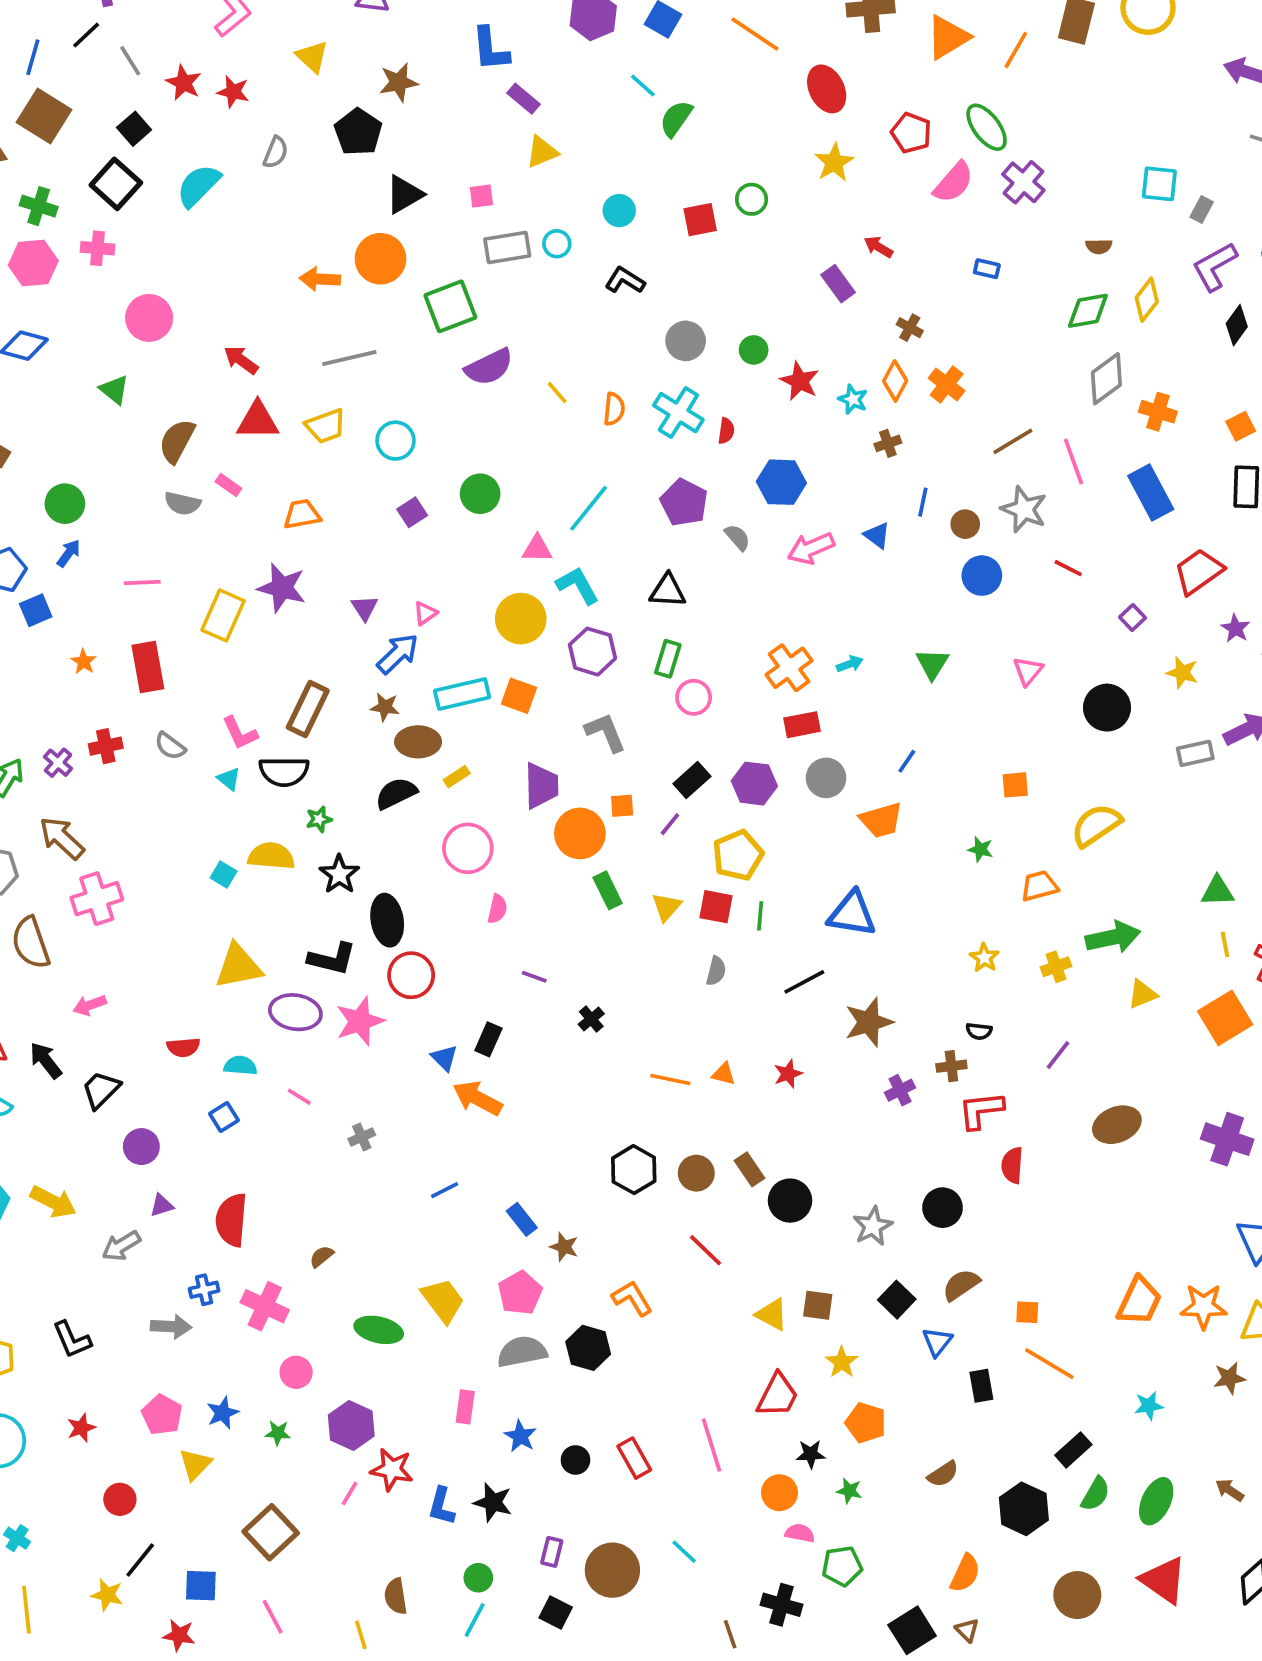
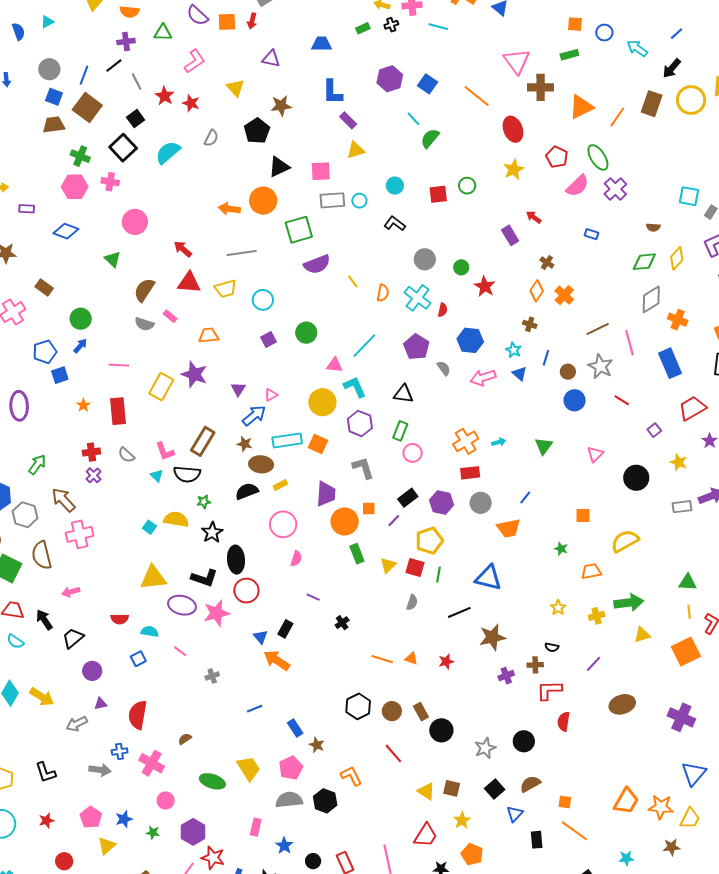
pink square: (481, 196) -> (321, 171), size x1.5
cyan star: (853, 399) -> (514, 350), moved
brown cross: (888, 443) -> (530, 324), turned 32
purple cross: (58, 763) -> (94, 475), moved

